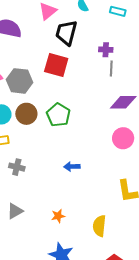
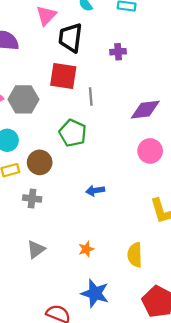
gray line: (111, 69) -> (91, 97), moved
brown circle: (26, 114) -> (40, 162), moved

